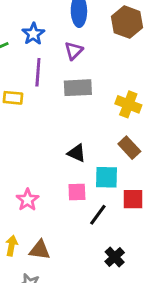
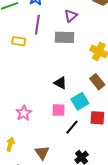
purple triangle: (74, 51) -> (71, 16), moved
cyan square: (106, 177) -> (80, 101), turned -36
brown triangle: (40, 250) -> (42, 153), moved, turned 42

